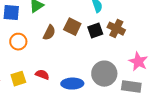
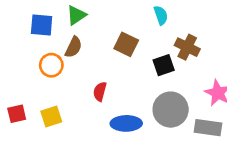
black square: (95, 31) -> (164, 65), moved
brown semicircle: (49, 33) -> (74, 47), moved
red semicircle: (42, 75) -> (100, 92), moved, turned -96

